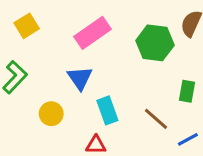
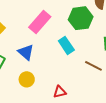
blue triangle: (80, 78) -> (26, 52), moved
cyan rectangle: (107, 110) -> (66, 45), moved

